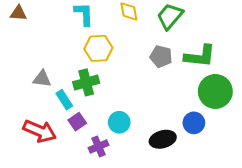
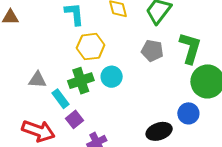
green L-shape: (200, 56) -> (190, 48), turned -76
cyan circle: (119, 122) -> (112, 77), moved

